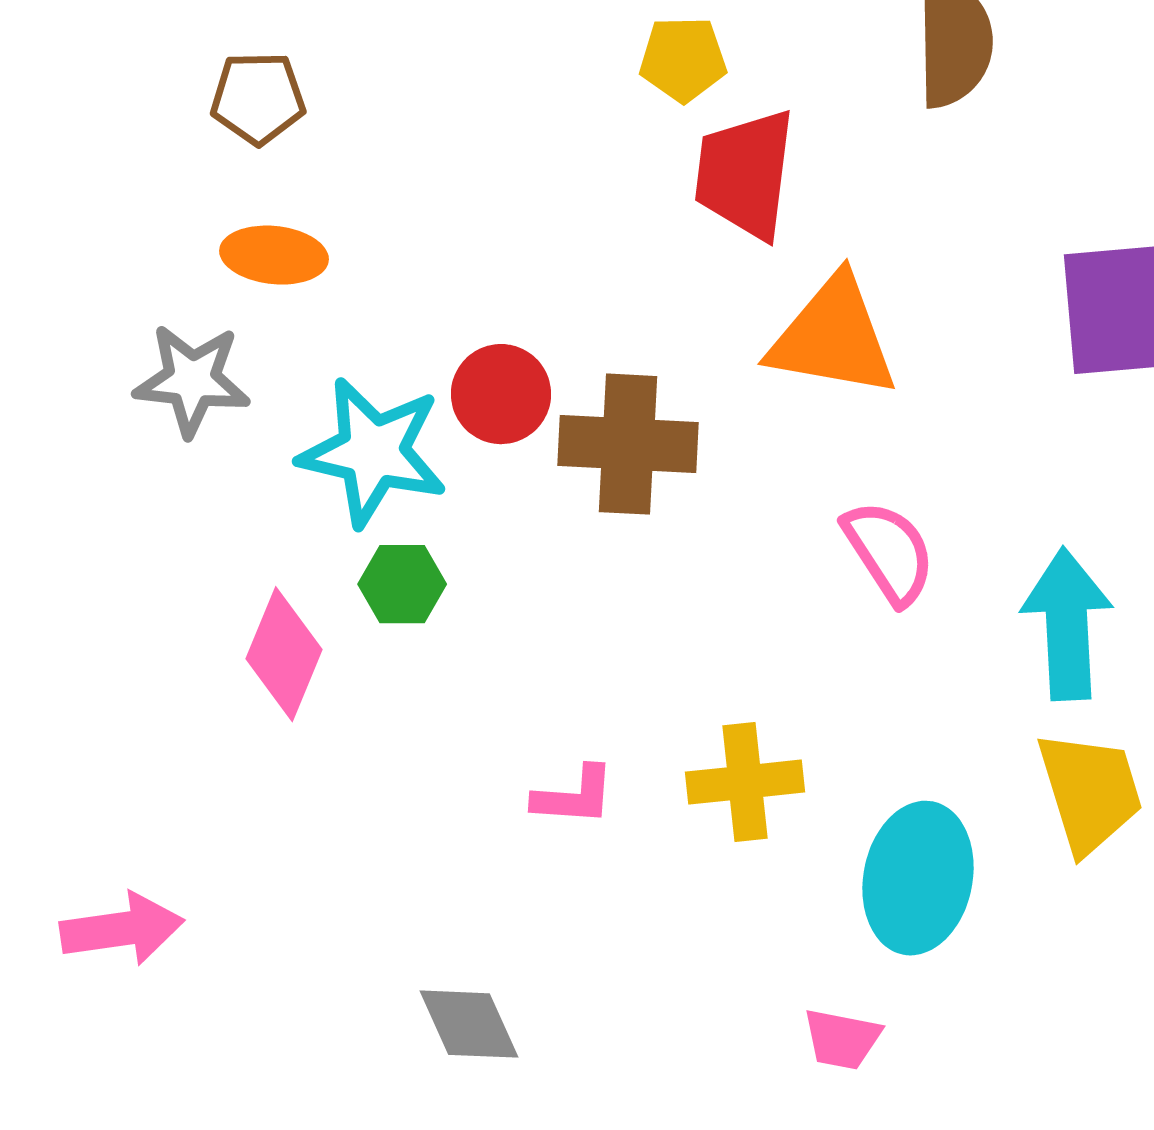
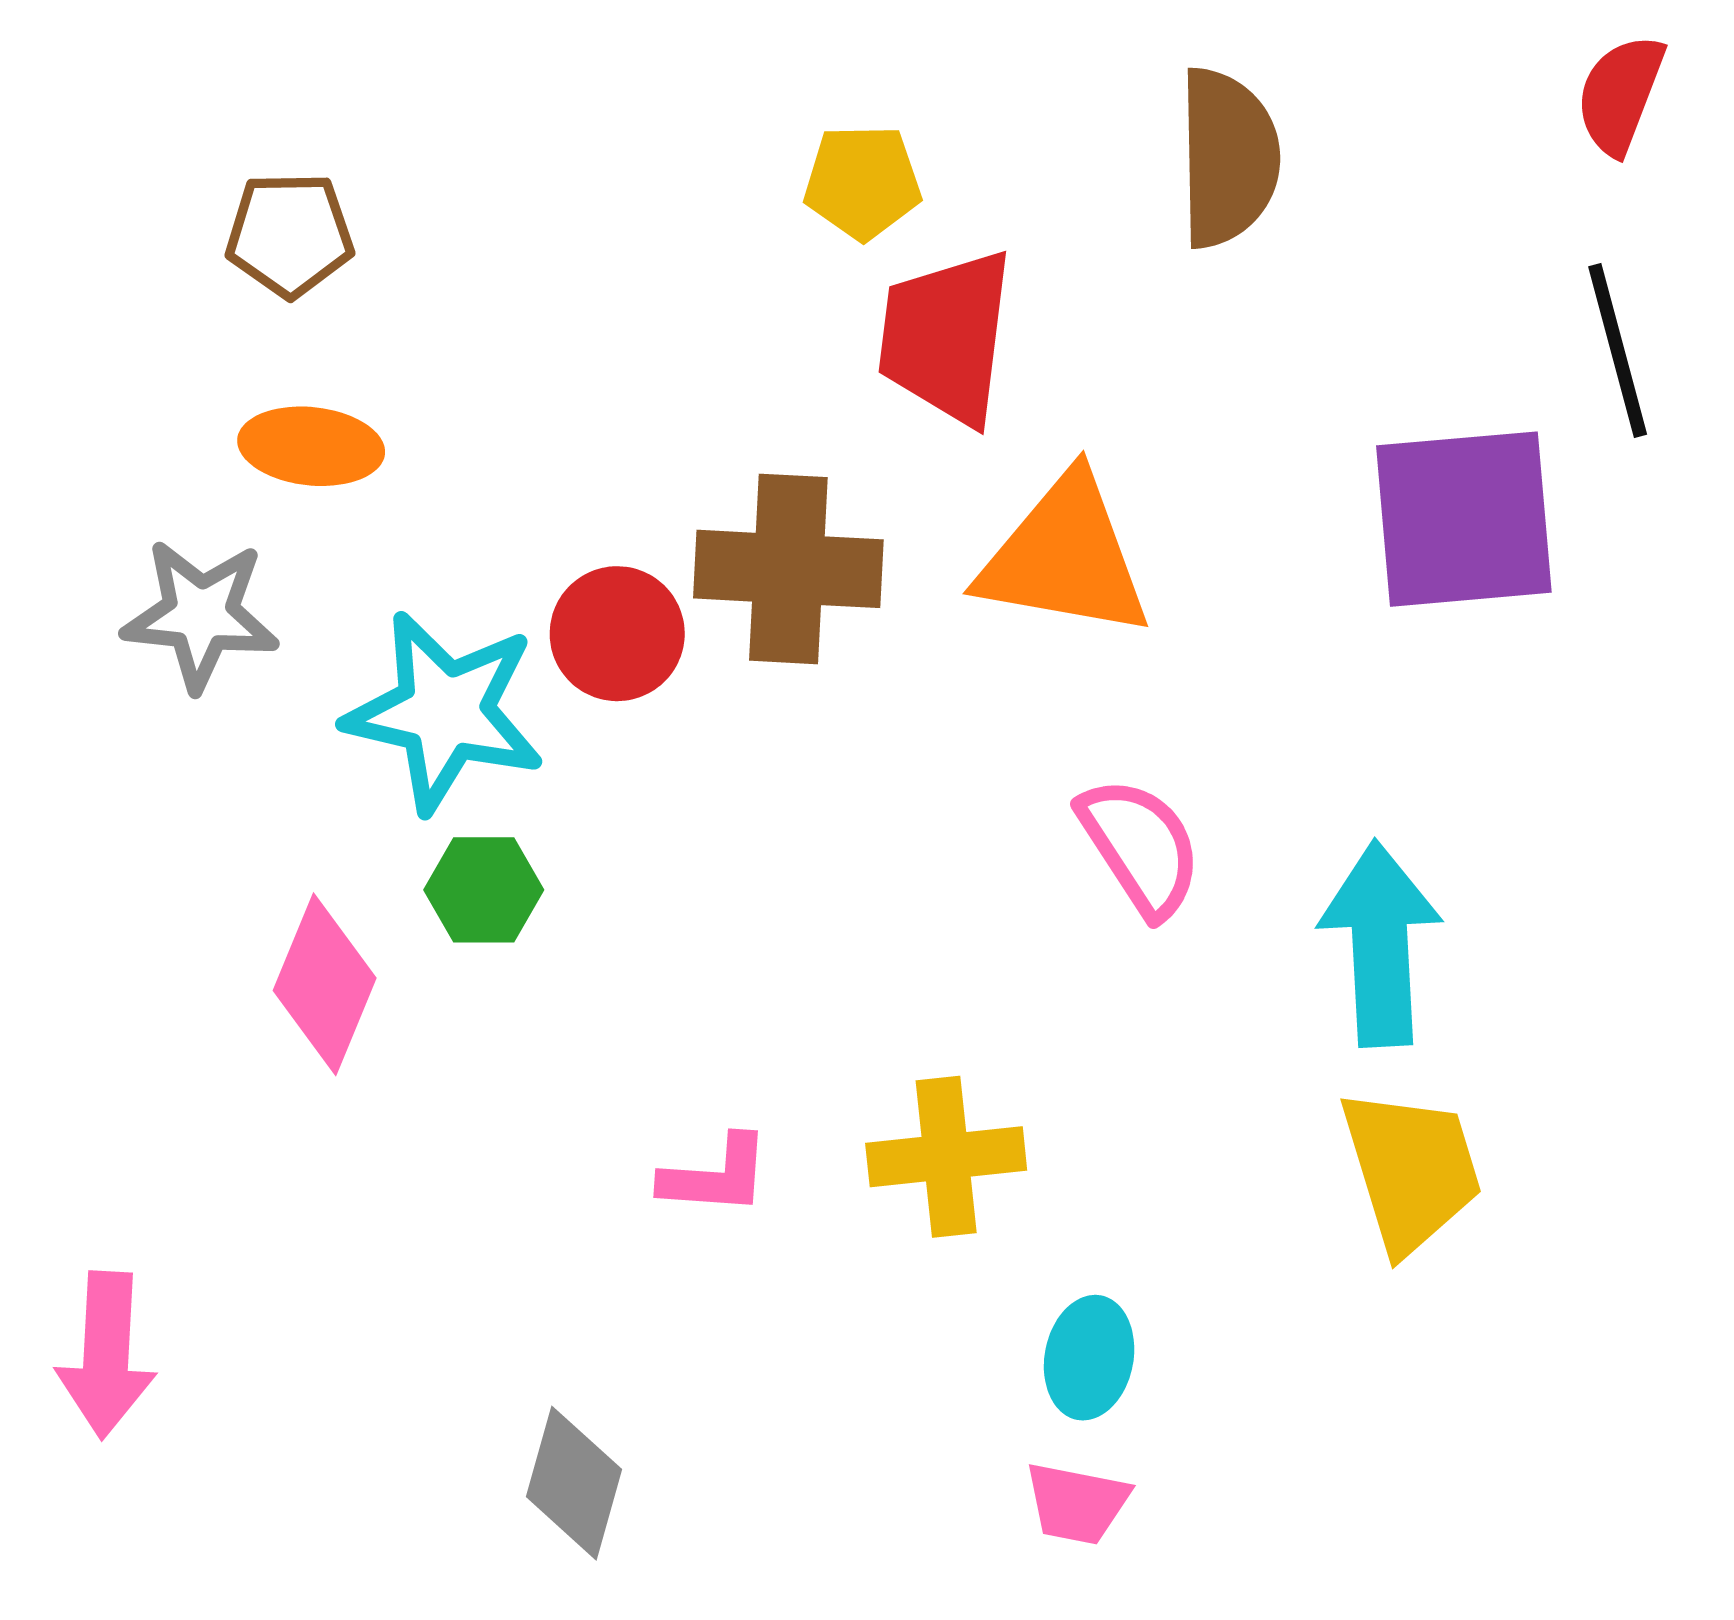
brown cross: (628, 444) -> (788, 569), moved
cyan ellipse: (918, 878) -> (1089, 1358), moved, size x0.6
pink arrow: (122, 929) -> (106, 1355), turned 101
gray diamond: (469, 1024) -> (574, 1483), turned 40

